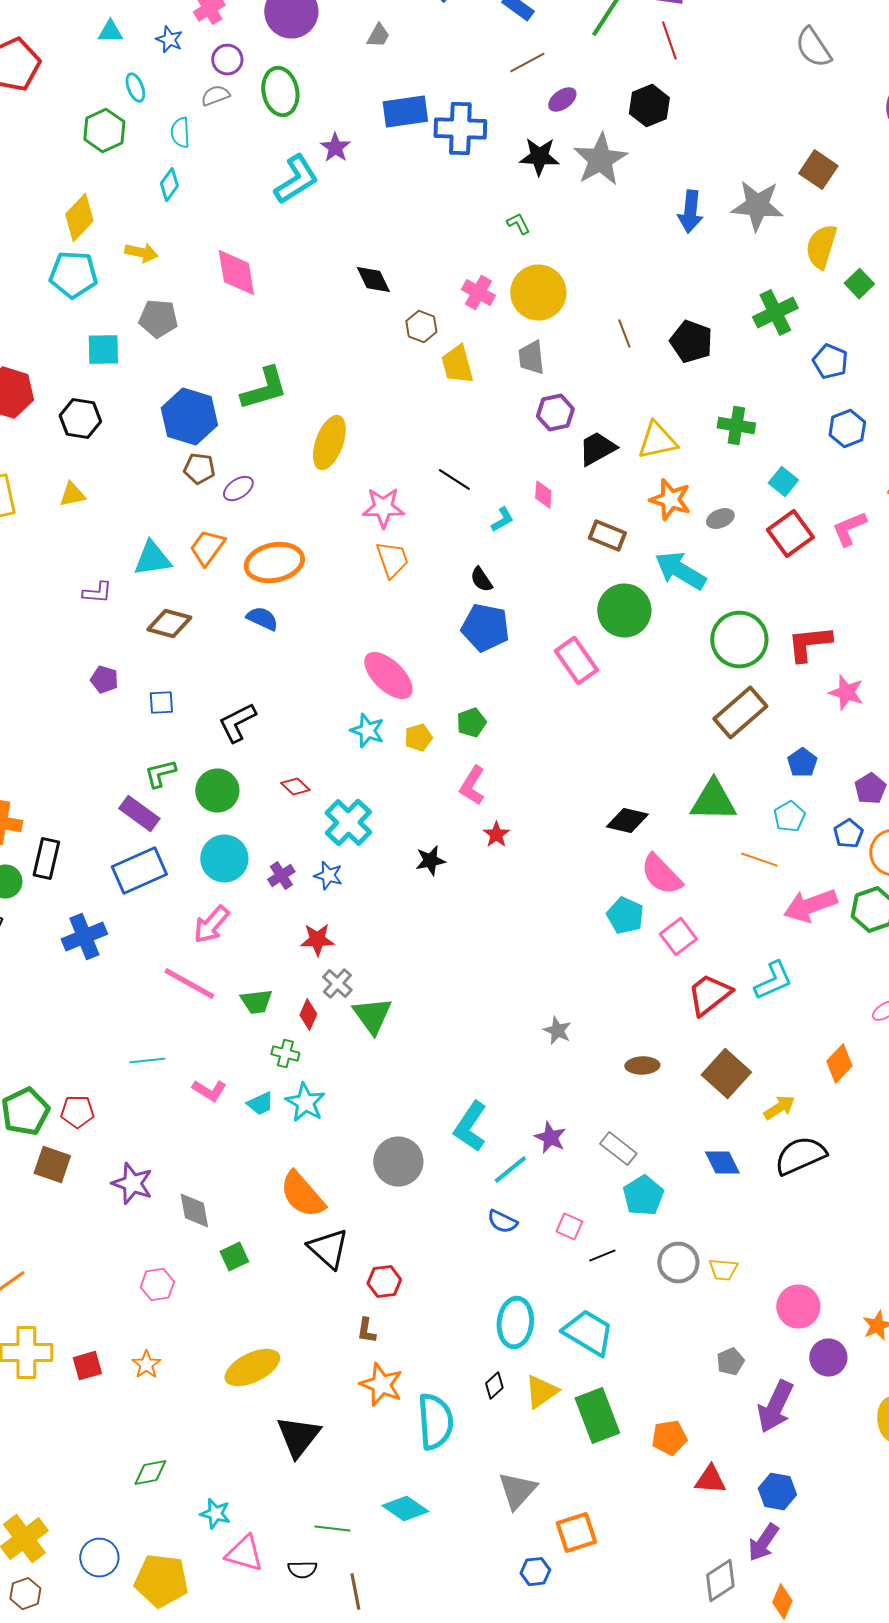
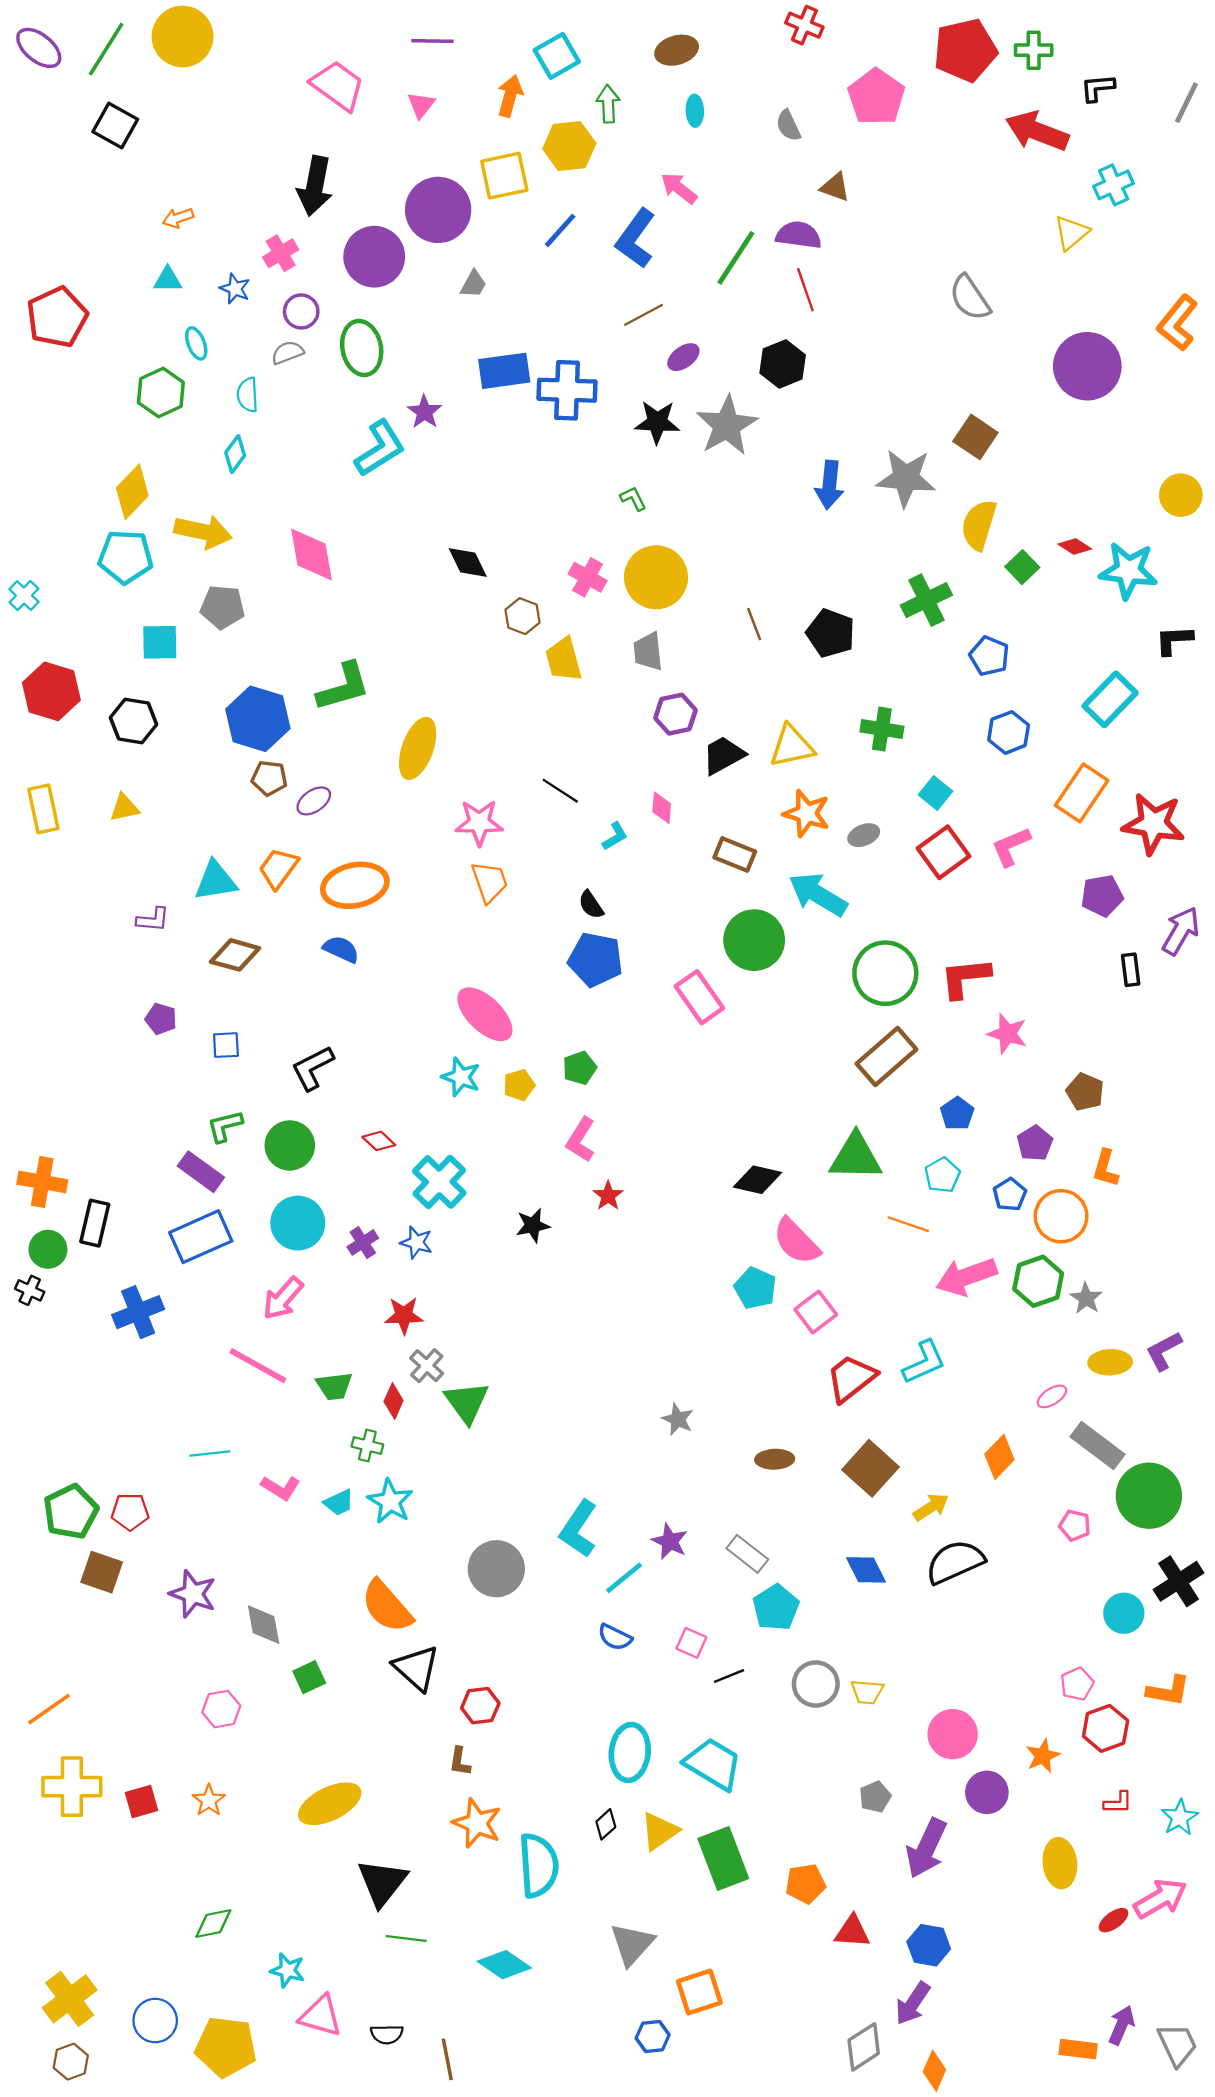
yellow arrow: (141, 253) -> (203, 532), size x1.5
green line: (332, 1529) -> (406, 1938), moved

